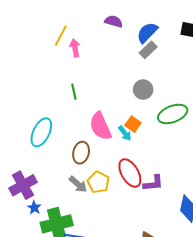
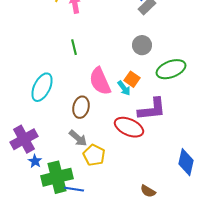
red ellipse: (130, 173) -> (129, 127), turned -36
yellow pentagon: (98, 182) -> (94, 155), moved
purple L-shape: (153, 183) -> (152, 109), moved, size x1.4

